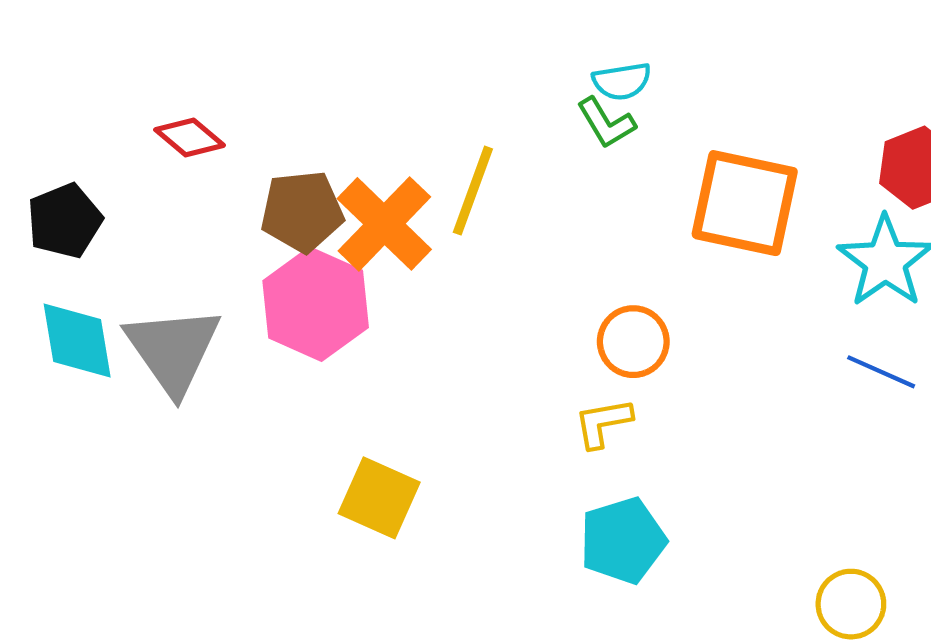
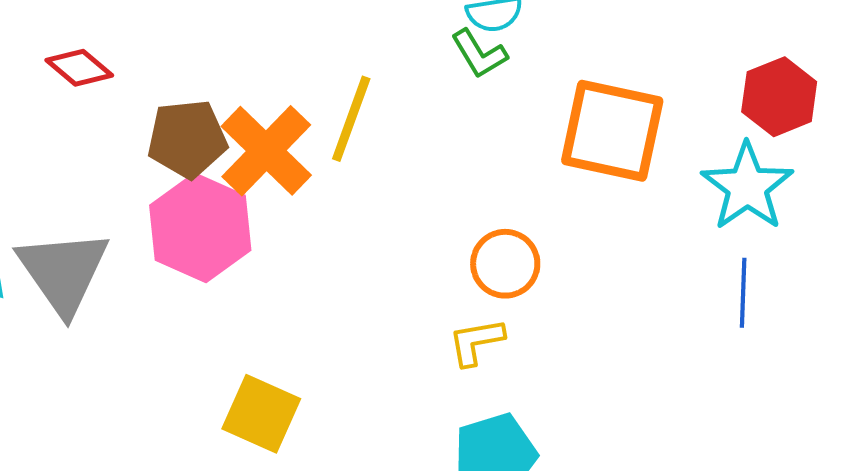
blue line: (881, 372) -> (743, 293), turned 68

